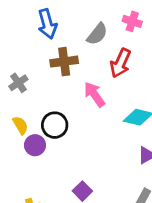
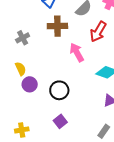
black circle: (55, 125) -> (59, 90), moved

